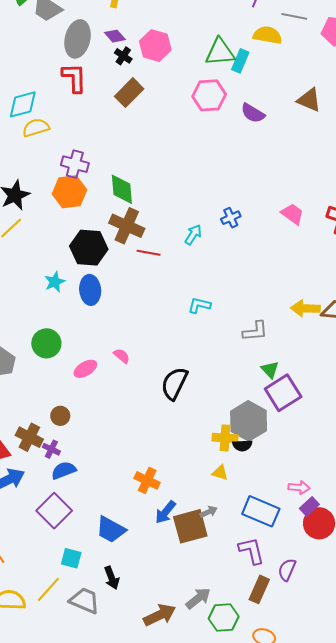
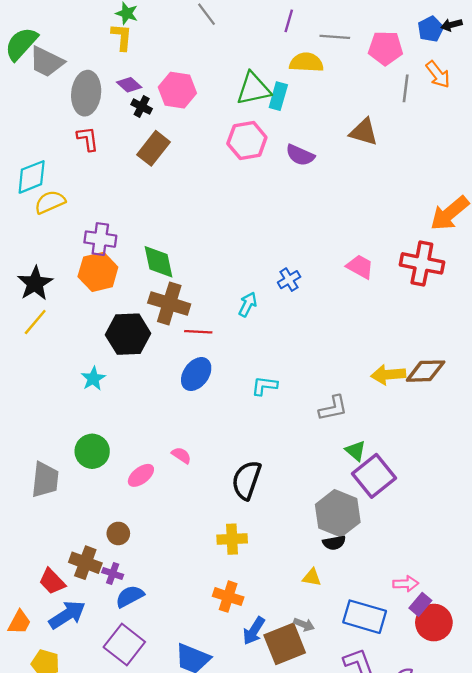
red L-shape: (74, 78) -> (88, 139), size x0.7
blue ellipse: (90, 290) -> (196, 374), moved, turned 48
yellow cross: (225, 438) -> (232, 539), moved
gray arrow: (209, 512) -> (304, 625), turned 54

